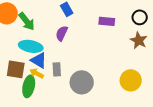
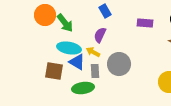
yellow arrow: (37, 73) -> (93, 52), moved
gray circle: (82, 82) -> (119, 64), moved
green ellipse: (29, 86) -> (83, 88), moved, turned 70

